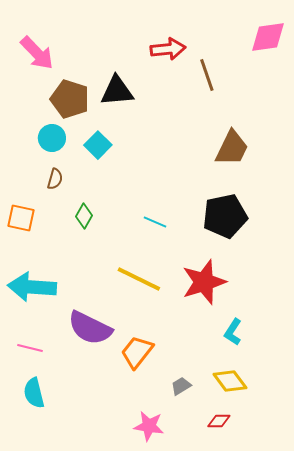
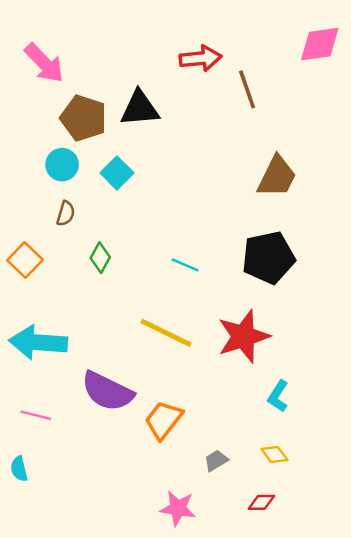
orange square: (21, 218) -> (25, 260), turned 32
yellow diamond: (230, 381) -> (274, 455), size x0.7
cyan semicircle: (34, 393) -> (19, 469), moved, size x0.7

